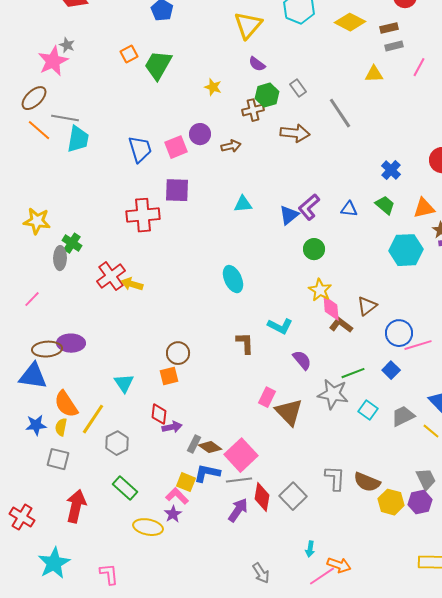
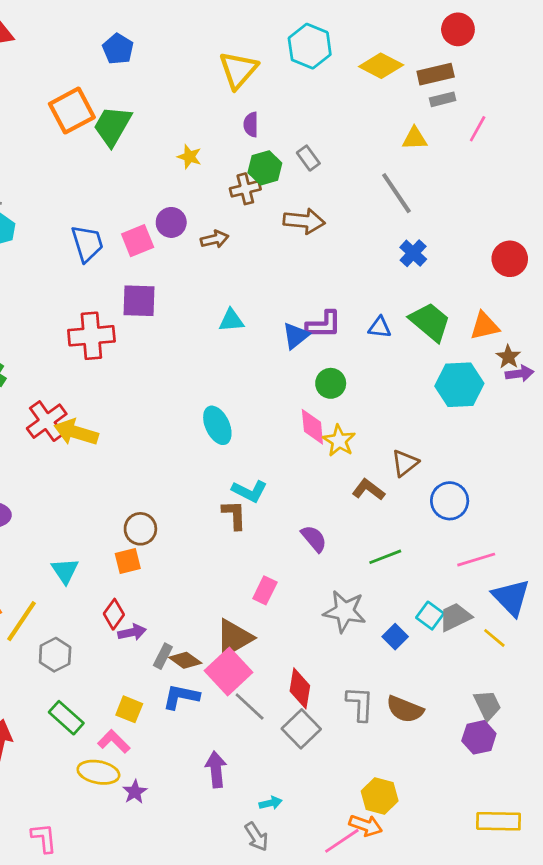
brown rectangle: (389, 28) -> (436, 74), size x1.4
orange square: (129, 54) -> (72, 111), size x1.8
purple semicircle: (257, 64) -> (251, 125), turned 54
gray line: (340, 113) -> (396, 193), moved
blue cross: (391, 170) -> (413, 253), moved
green trapezoid: (385, 205) -> (430, 322), size x1.5
purple L-shape: (309, 207) -> (324, 325), turned -140
yellow arrow: (132, 284) -> (76, 432), size x1.4
pink diamond: (331, 308) -> (312, 427), moved
cyan L-shape: (280, 326) -> (250, 491), moved
pink line: (418, 345) -> (476, 560), moved
blue square: (391, 370) -> (395, 637), moved
gray star: (333, 394) -> (345, 611), moved
cyan square: (368, 410) -> (430, 616), moved
brown triangle: (289, 412) -> (234, 638), moved, turned 44
red diamond: (159, 414) -> (114, 614), turned 30
gray line: (239, 480) -> (250, 706), moved, turned 50
yellow square: (186, 482) -> (129, 709), moved
pink L-shape: (177, 496) -> (114, 741), moved
red diamond: (262, 497) -> (300, 688), moved
yellow hexagon: (391, 502) -> (380, 796), moved
purple arrow: (238, 510) -> (216, 769), moved, turned -40
purple star: (173, 514) -> (135, 792), moved
cyan arrow: (310, 549) -> (271, 803), moved, turned -112

